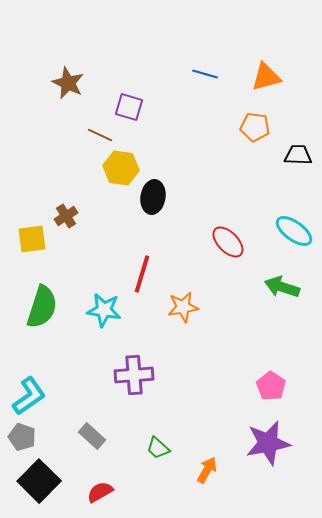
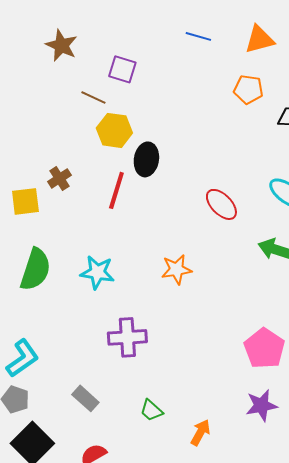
red line: (142, 274) -> (116, 190), moved
pink pentagon: (271, 386) -> (264, 348), size x1.4
purple star: (268, 443) -> (261, 405), size x0.7

